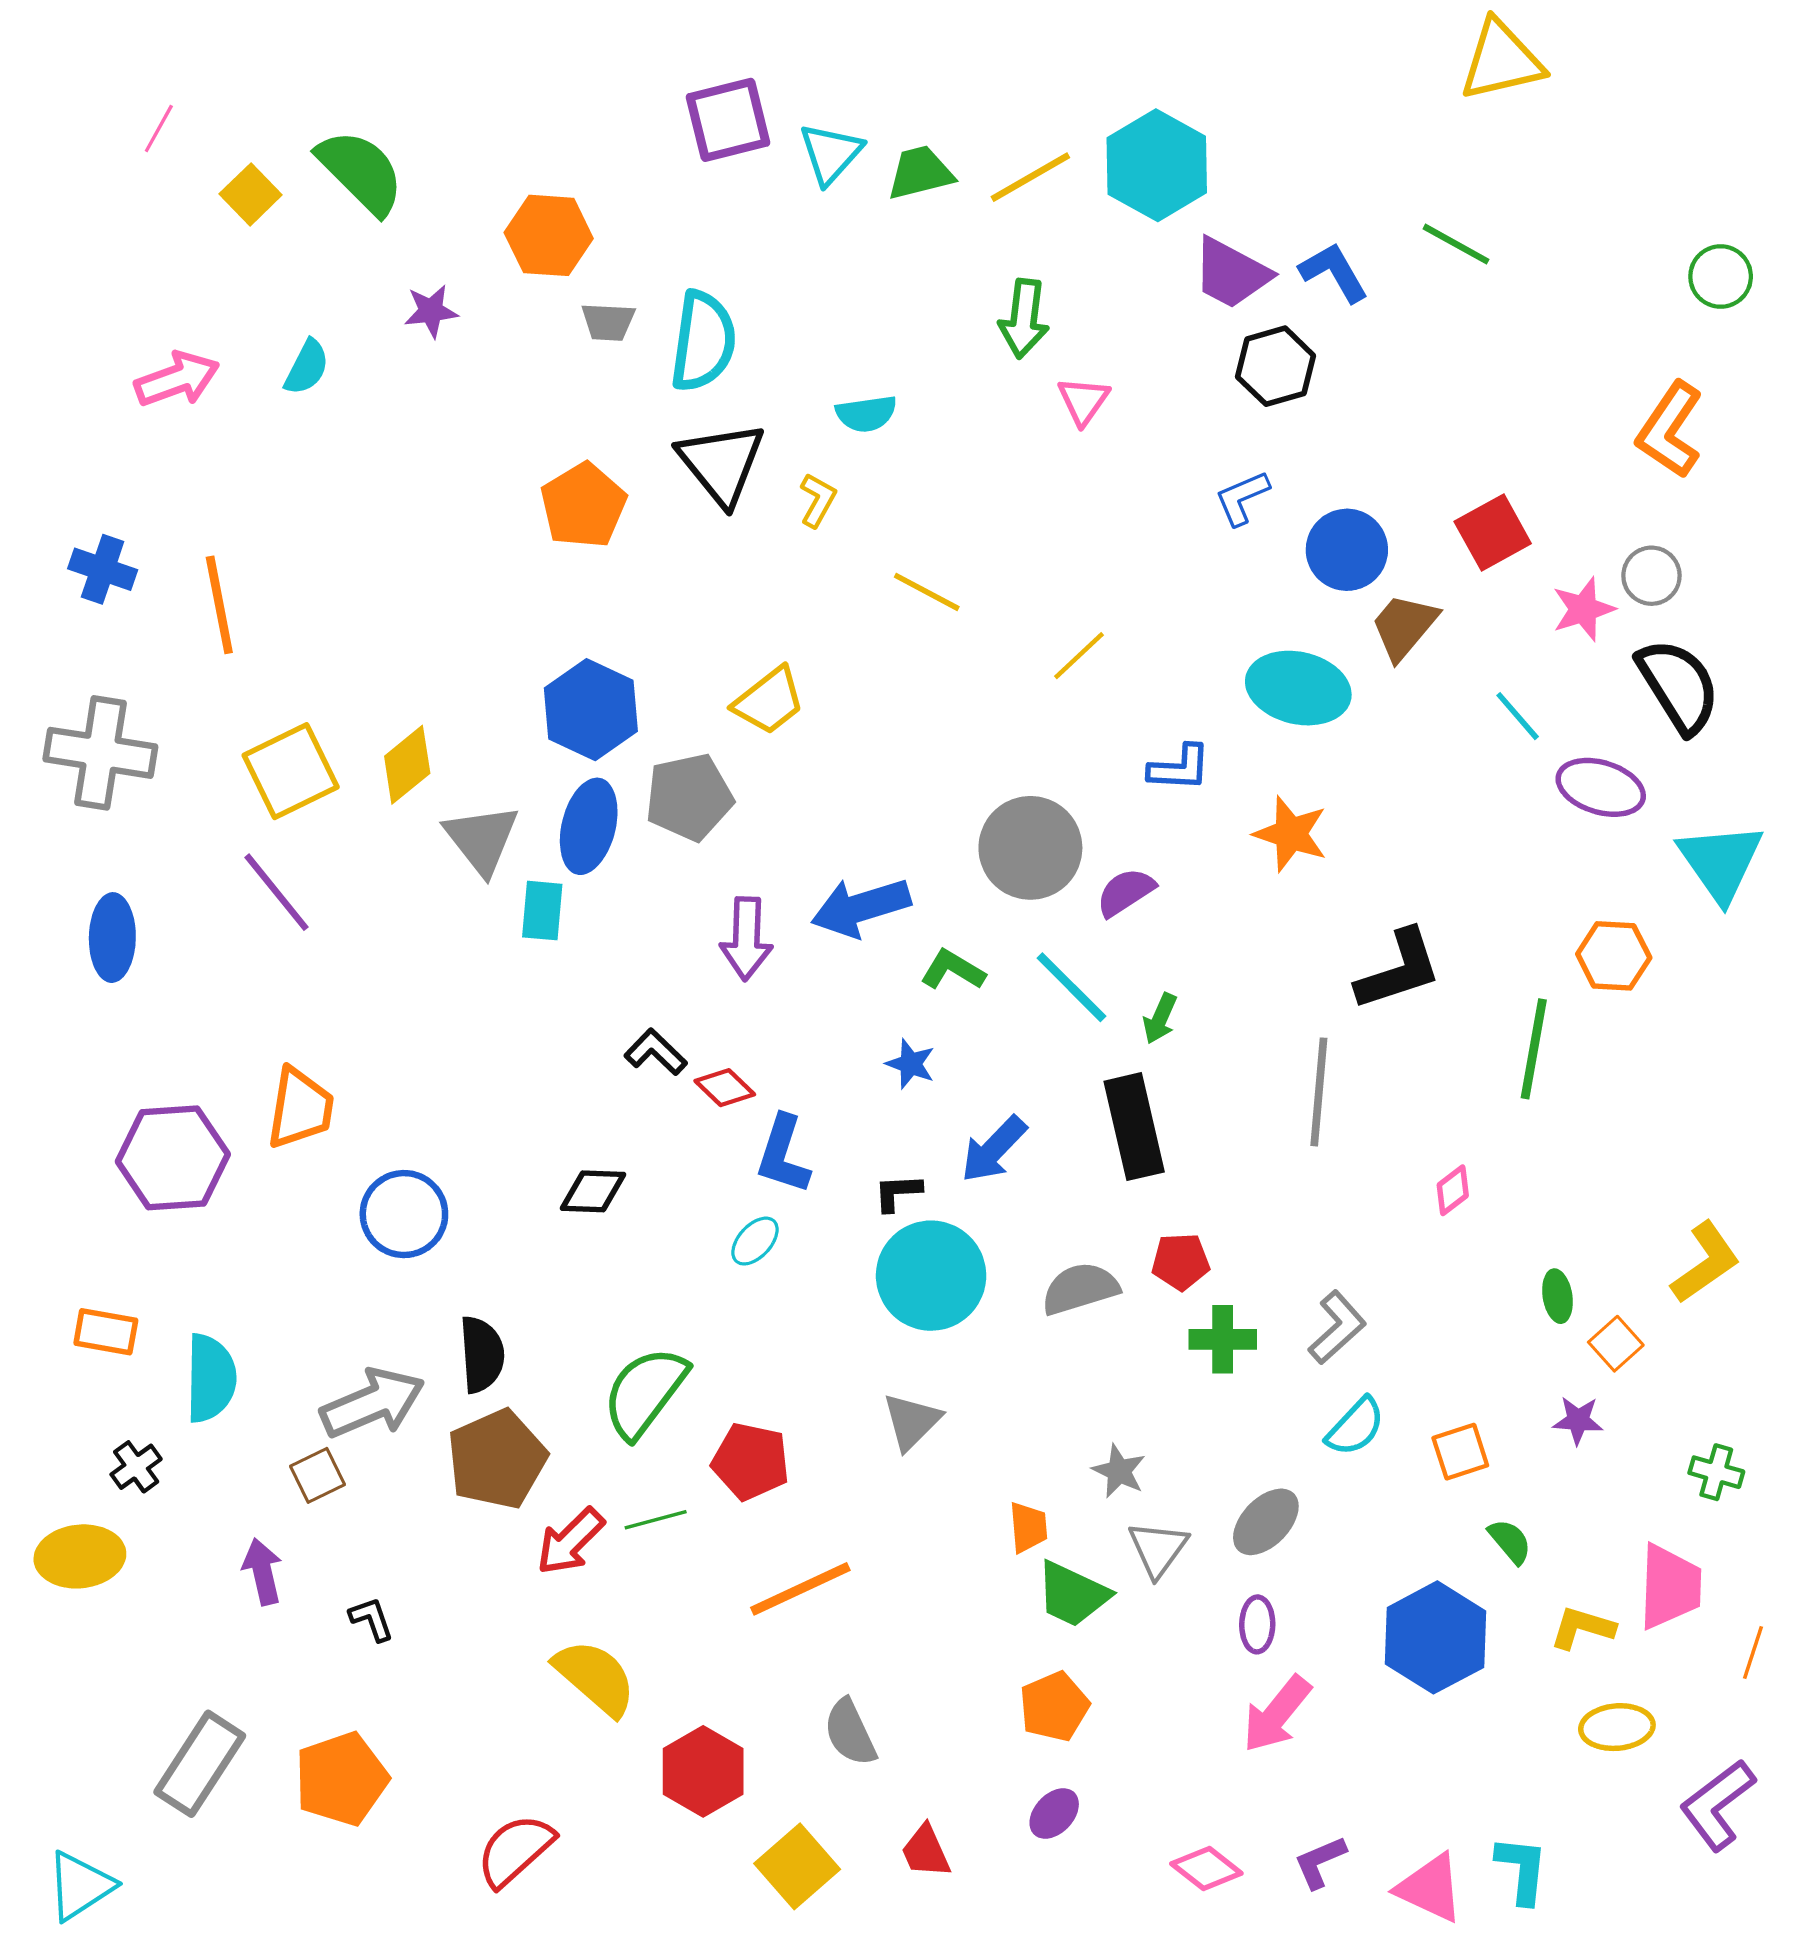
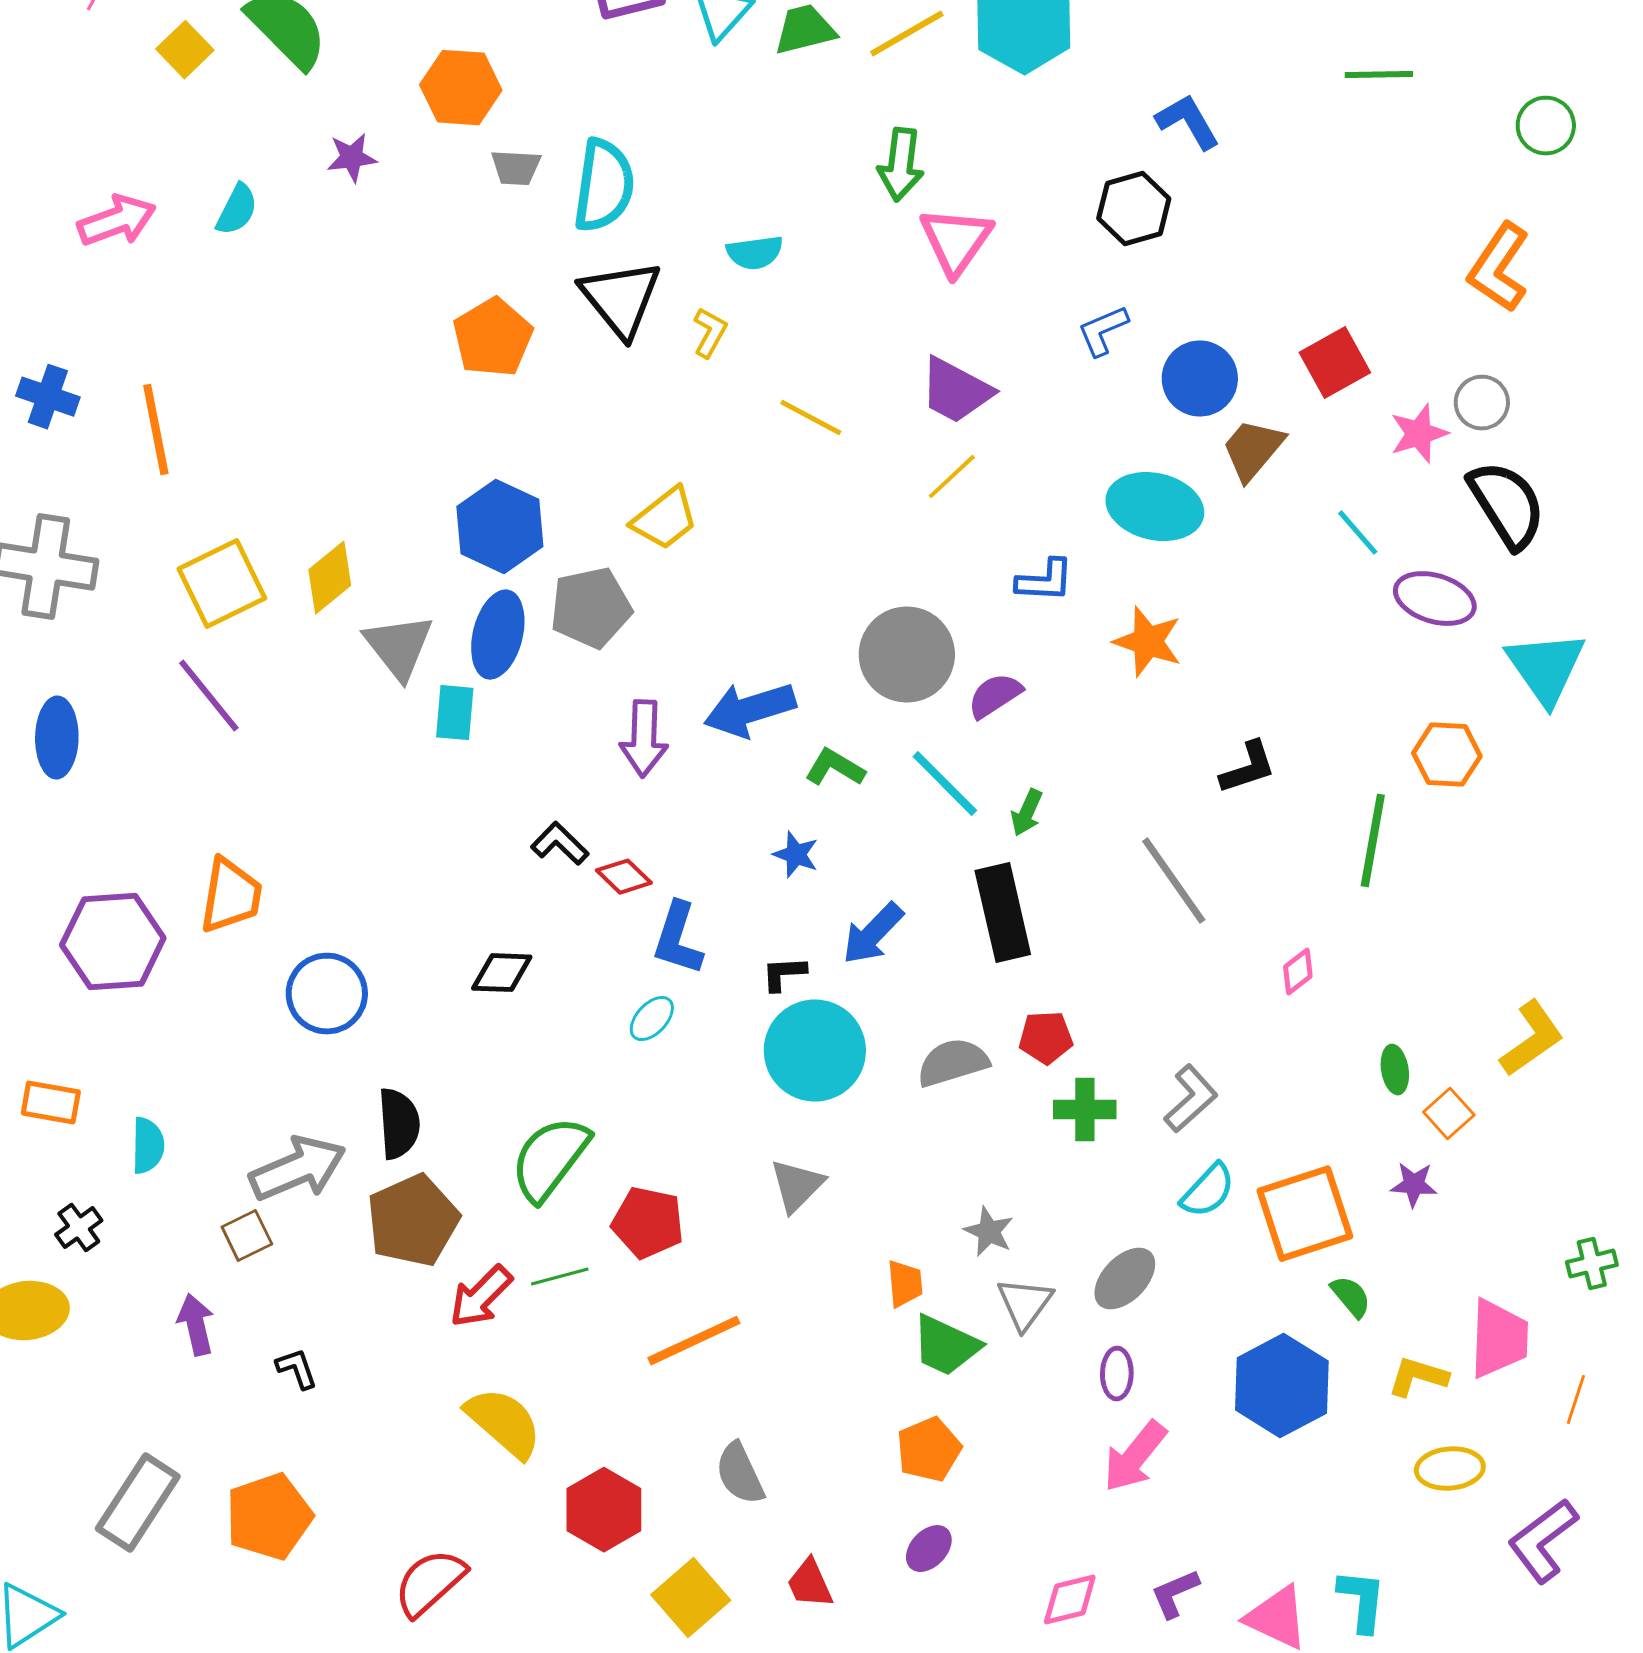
green line: (1456, 244) -> (1379, 75), moved, turned -30
purple trapezoid: (1231, 273) -> (956, 391), moved
pink triangle: (1083, 401) -> (956, 241), size x1.5
black L-shape: (1399, 970) -> (1248, 768), size x0.7
gray line: (1319, 1092) -> (1174, 881), turned -40
cyan semicircle: (211, 1378) -> (148, 1146), size x0.7
orange square: (1460, 1452) -> (1305, 1214), size x1.8
green cross: (1716, 1472) -> (1592, 1264), moved, turned -30
pink diamond: (1206, 1869) -> (1070, 1600), turned -52

